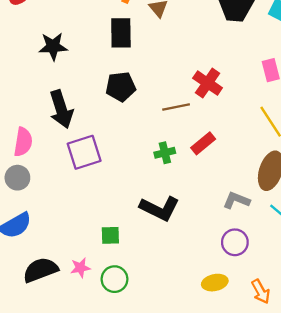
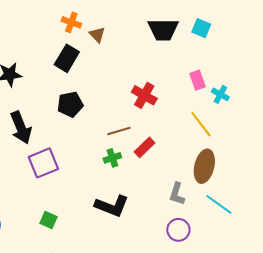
black rectangle: (121, 33) -> (67, 58), turned 36
brown line: (176, 107) -> (119, 131), moved
gray L-shape: (236, 200) -> (177, 194), turned -90
green square: (110, 235) -> (49, 220), moved, turned 30

